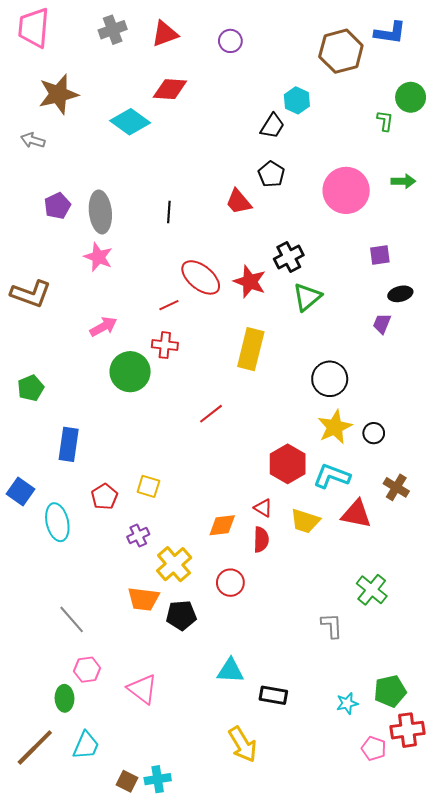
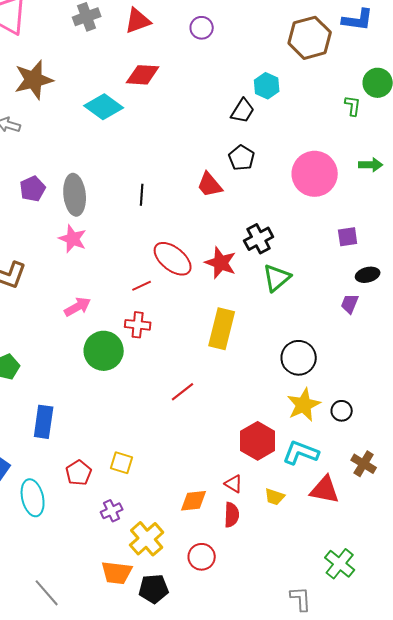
yellow trapezoid: (305, 521) -> (275, 497), size x0.7

